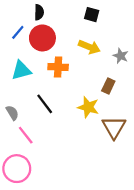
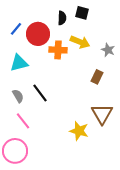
black semicircle: (39, 12) -> (62, 18), moved
orange cross: (58, 67) -> (58, 50), moved
yellow star: (88, 107) -> (79, 131), moved
gray semicircle: (12, 113) -> (18, 96), moved

